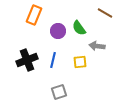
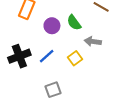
blue line: (53, 60) -> (47, 56), turned 35
yellow square: (80, 62) -> (75, 58), turned -32

